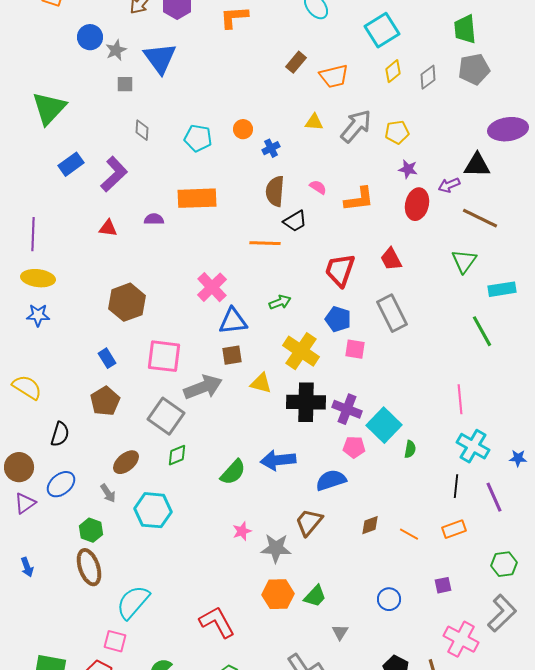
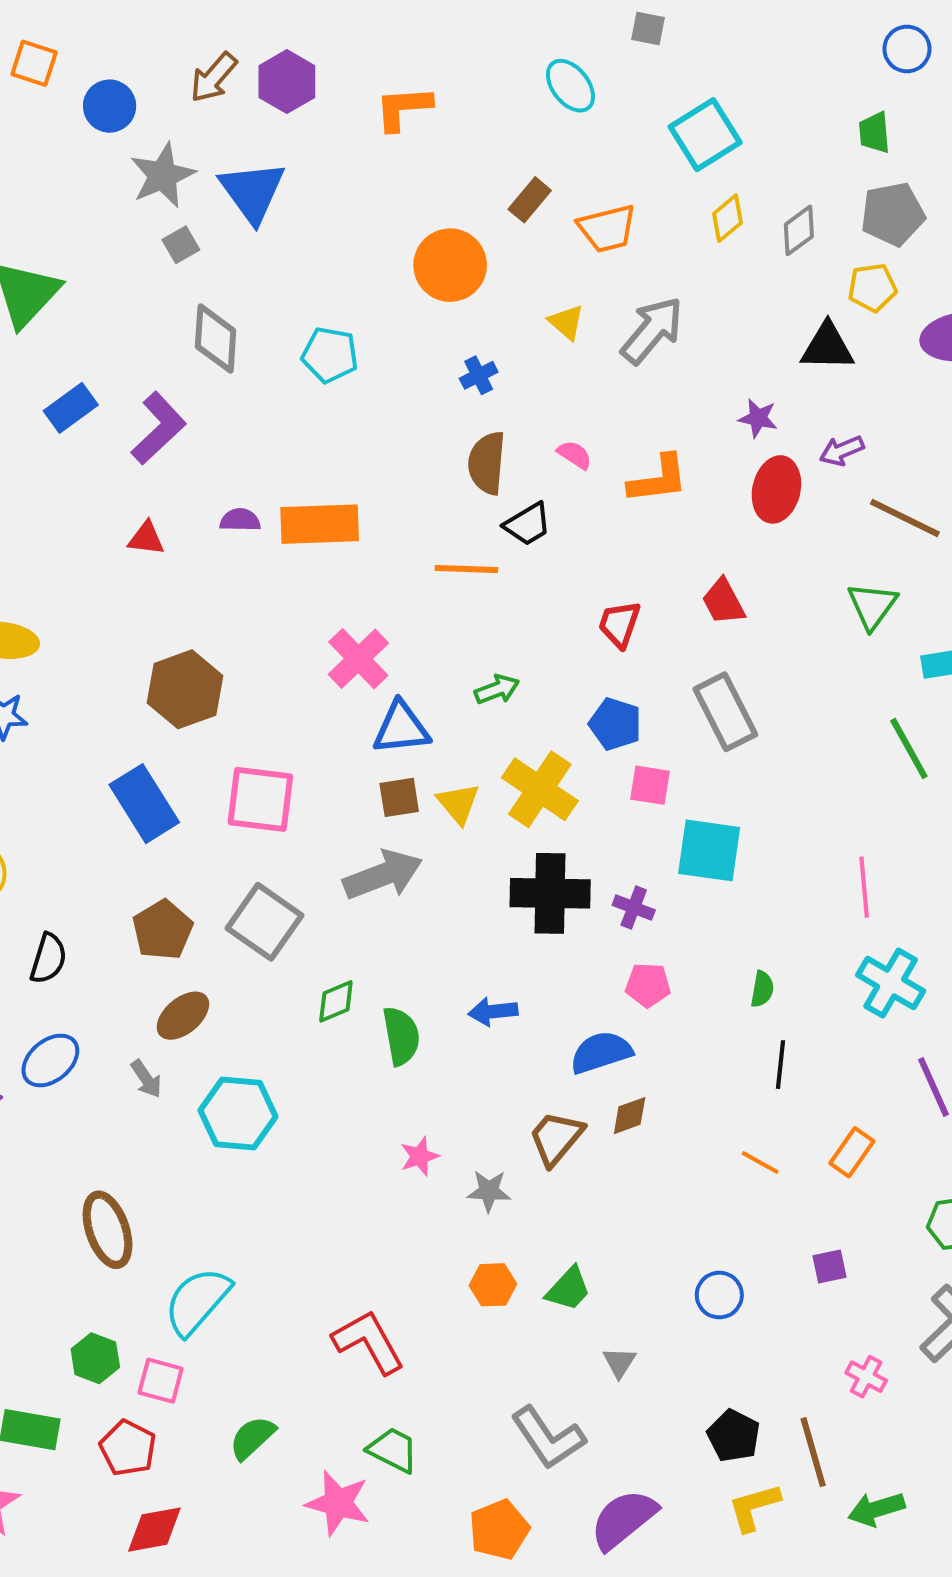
green trapezoid: (465, 29) -> (874, 133), size x0.7
blue circle: (90, 37) -> (110, 106), moved
gray star: (116, 50) -> (163, 175), size x1.5
gray square: (125, 84) -> (181, 245), turned -30
yellow triangle: (314, 122) -> (566, 322), turned 36
orange circle: (243, 129) -> (450, 265), moved, size x1.8
gray diamond: (142, 130) -> (216, 339), size x1.6
yellow pentagon: (397, 132) -> (872, 288), moved
black triangle: (477, 165) -> (827, 347), moved
orange rectangle: (197, 198) -> (320, 524), moved
red trapezoid: (340, 270) -> (619, 624), size x0.7
blue rectangle: (107, 358) -> (144, 804), size x1.8
yellow triangle: (261, 383) -> (458, 804), moved, turned 35
gray arrow: (203, 387) -> (383, 875), moved
brown pentagon: (105, 401) -> (163, 930), moved
purple cross: (347, 409) -> (634, 908), size x0.7
cyan square: (384, 425) -> (709, 850), moved, turned -36
green diamond: (177, 455) -> (336, 1001), moved
blue arrow: (278, 460) -> (493, 1012), size x0.7
green semicircle: (233, 472) -> (401, 1036), turned -52
black line: (456, 486) -> (781, 1065), moved
brown diamond: (370, 525) -> (630, 1116), moved
orange rectangle: (454, 529) -> (852, 1152), turned -35
green hexagon: (91, 530) -> (95, 1358), moved
gray star: (276, 548) -> (489, 1191), size x0.7
orange hexagon: (278, 594) -> (493, 1285), size x0.7
pink cross: (461, 639) -> (866, 1377), size x0.6

